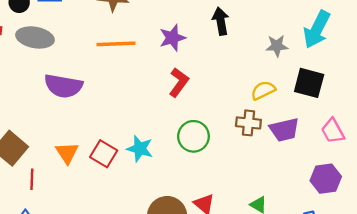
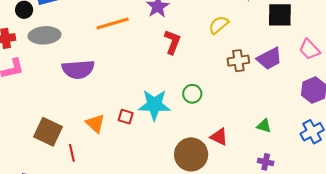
yellow semicircle: (263, 90) -> (219, 25), moved
green circle: (193, 136) -> (192, 94), moved, size x0.7
cyan star: (140, 149) -> (154, 105), size x1.4
red square: (104, 154) -> (126, 117), size x0.7

